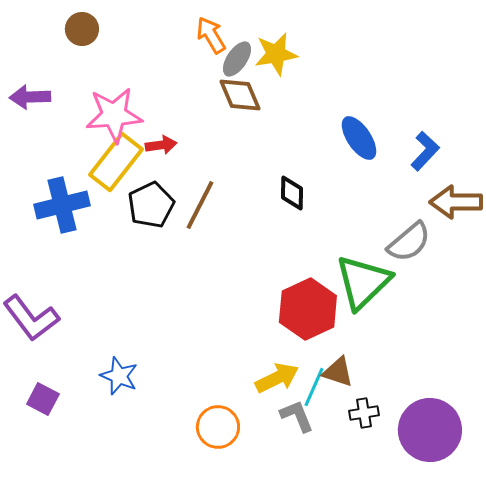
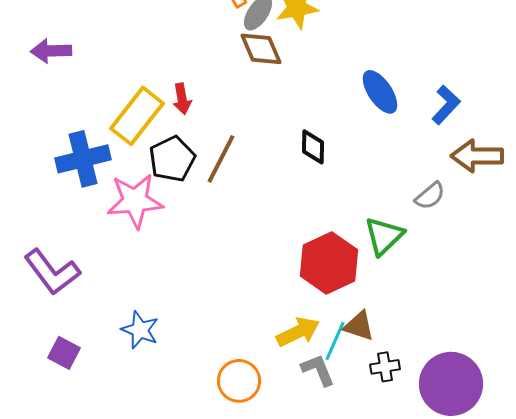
pink star: (114, 115) -> (135, 201), moved
red arrow: (161, 145) -> (182, 99), turned 88
gray semicircle: (409, 242) -> (430, 196), size x0.7
green triangle: (363, 282) -> (384, 236), size x0.7

